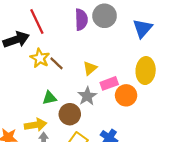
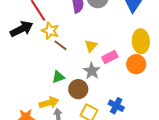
yellow star: (40, 58) -> (50, 31), moved
orange circle: (126, 95) -> (136, 64), moved

